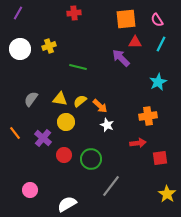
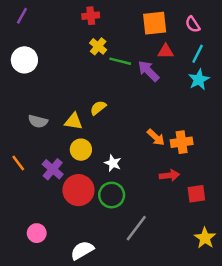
yellow cross: (49, 46) -> (98, 46), moved, turned -32
green line: (78, 67) -> (120, 61), moved
cyan star: (158, 82) -> (199, 80), moved
gray semicircle: (31, 99) -> (38, 121), turned -112
yellow semicircle: (80, 101) -> (98, 108), moved
orange arrow: (100, 106) -> (156, 137), moved
white star: (107, 125) -> (113, 163), moved
red circle: (64, 155) -> (78, 190), size x1.6

